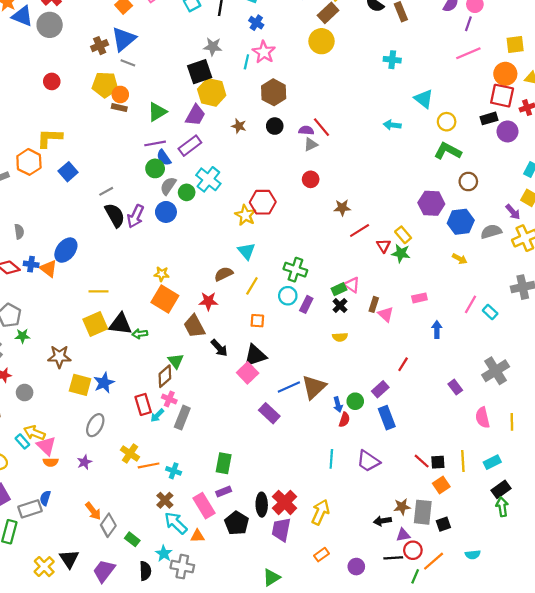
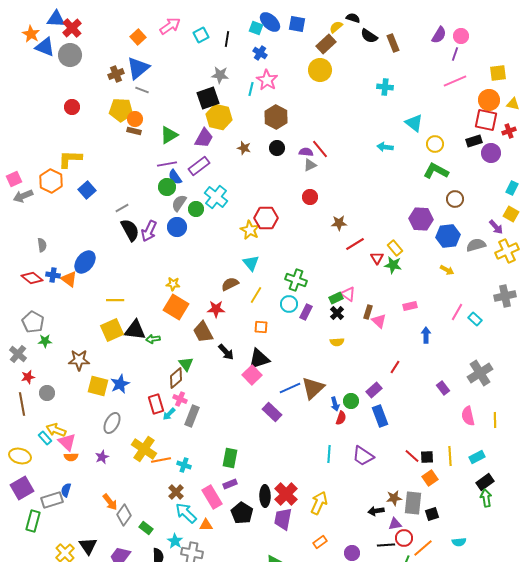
yellow cross: (130, 453) -> (144, 449), size x1.4

